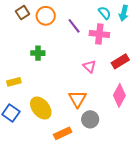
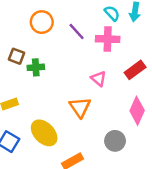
brown square: (23, 13) -> (16, 56), moved, turned -32
orange triangle: (77, 99) -> (80, 107), moved
gray circle: (90, 119) -> (115, 141), moved

